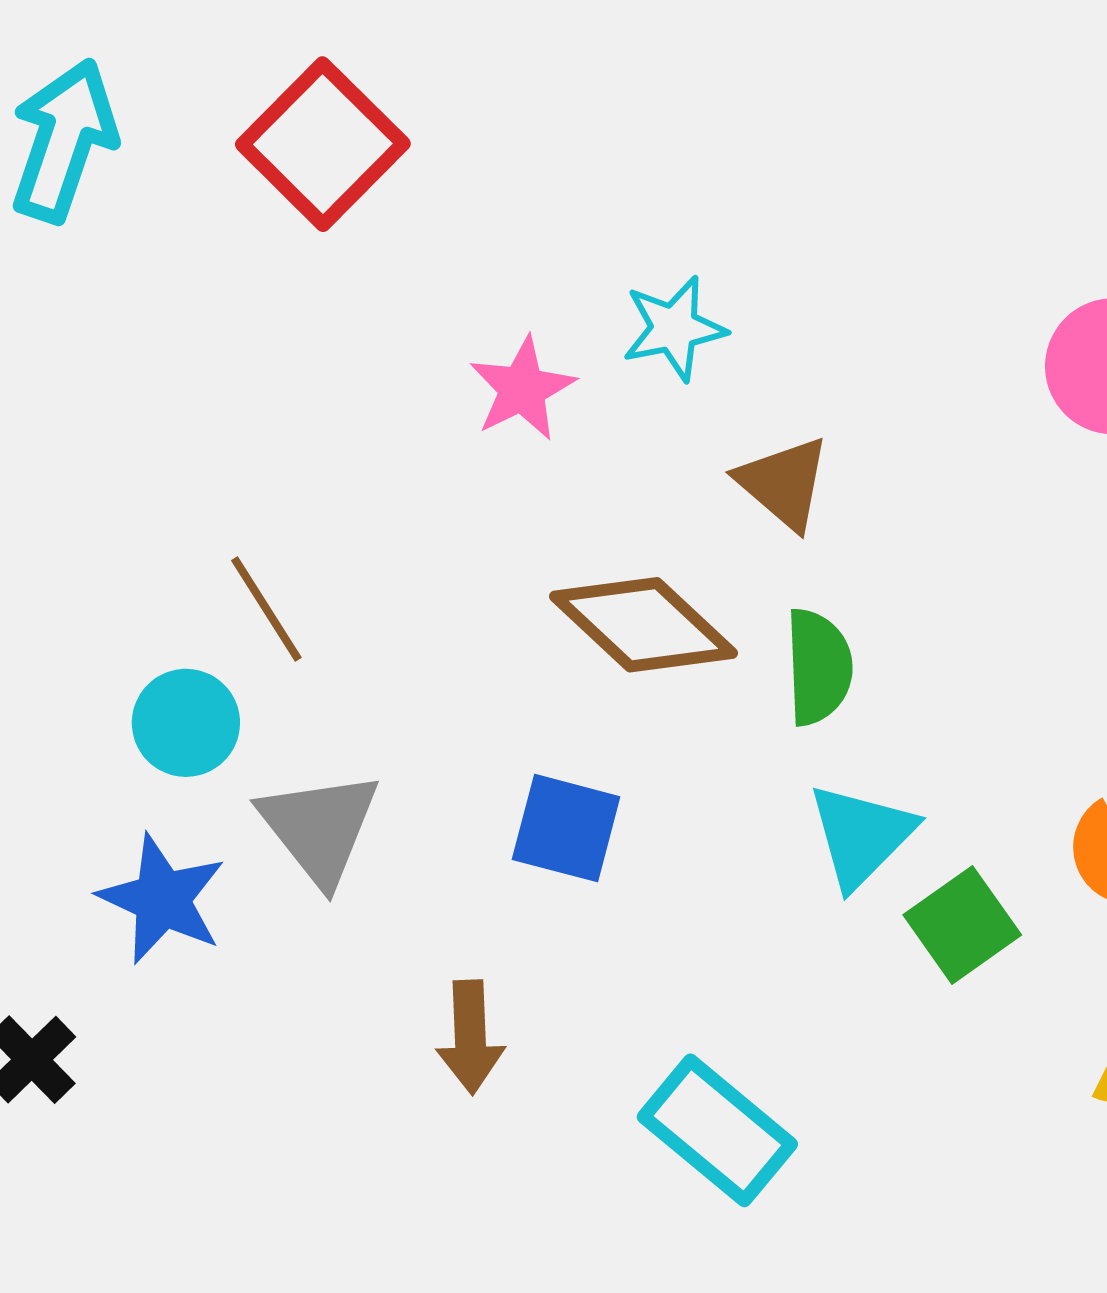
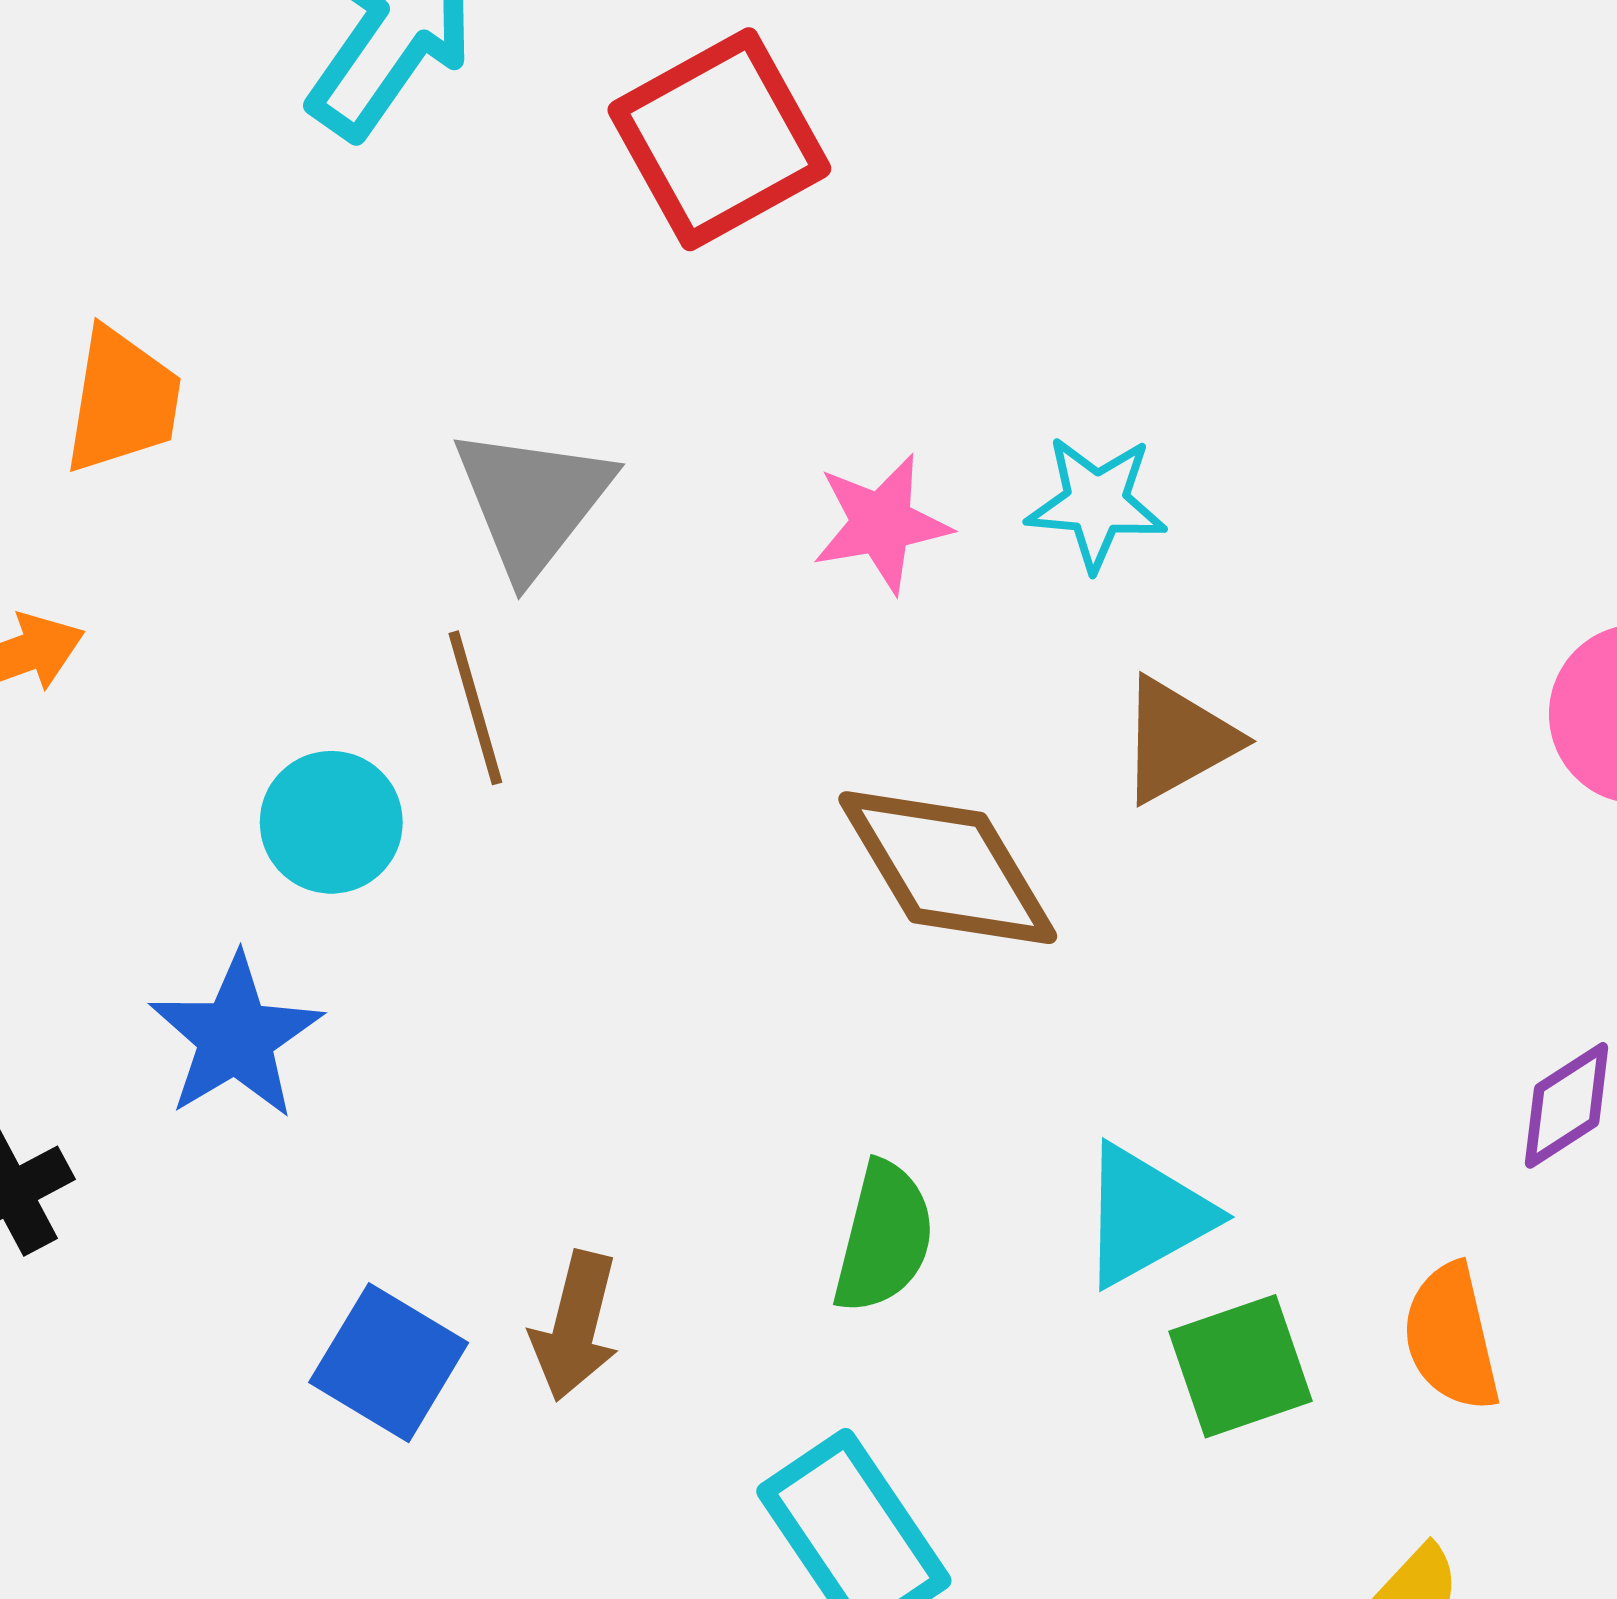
brown triangle: (784, 483) -> (1178, 740), turned 34
green semicircle: (818, 667) -> (884, 1237), moved
gray triangle: (319, 828) -> (532, 501), moved
blue square: (566, 828) -> (389, 1363), moved

